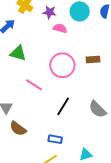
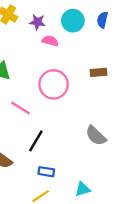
brown rectangle: (93, 59) -> (99, 72), moved
black line: (63, 106) -> (36, 141), moved

